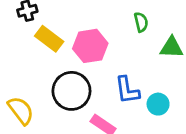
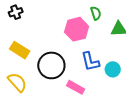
yellow rectangle: (49, 39) -> (20, 50), moved
pink hexagon: (90, 46) -> (77, 29), moved

